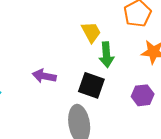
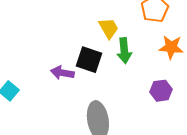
black square: (91, 85) -> (89, 60), moved

